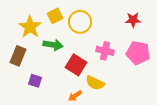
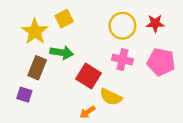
yellow circle: (80, 22) -> (122, 26), moved
brown rectangle: (18, 56) -> (37, 68), moved
purple square: (35, 81) -> (24, 95), moved

